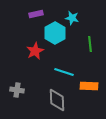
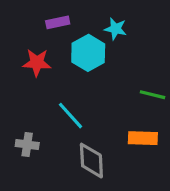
green line: (90, 44) -> (152, 95), moved, turned -70
red star: (35, 51) -> (37, 63), moved, turned 30
cyan line: (64, 72) -> (71, 116), moved, turned 30

